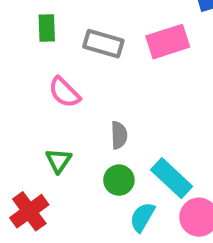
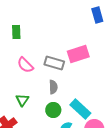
pink rectangle: (168, 42) -> (78, 54), moved
gray rectangle: (103, 44) -> (54, 63), moved

